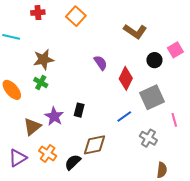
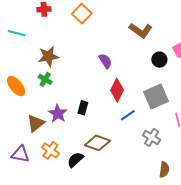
red diamond: (126, 78) -> (117, 90), moved
brown diamond: (95, 145) -> (98, 143), turned 30
purple triangle: (18, 158) -> (20, 154), turned 42

